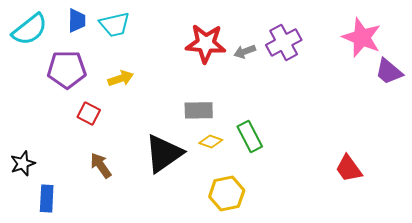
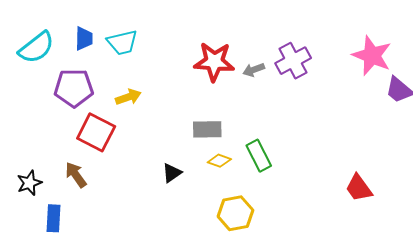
red square: (89, 113) -> (96, 132), size x1.6
black triangle: (164, 153) -> (172, 173), size x0.5
brown arrow: (101, 165) -> (76, 175), moved

